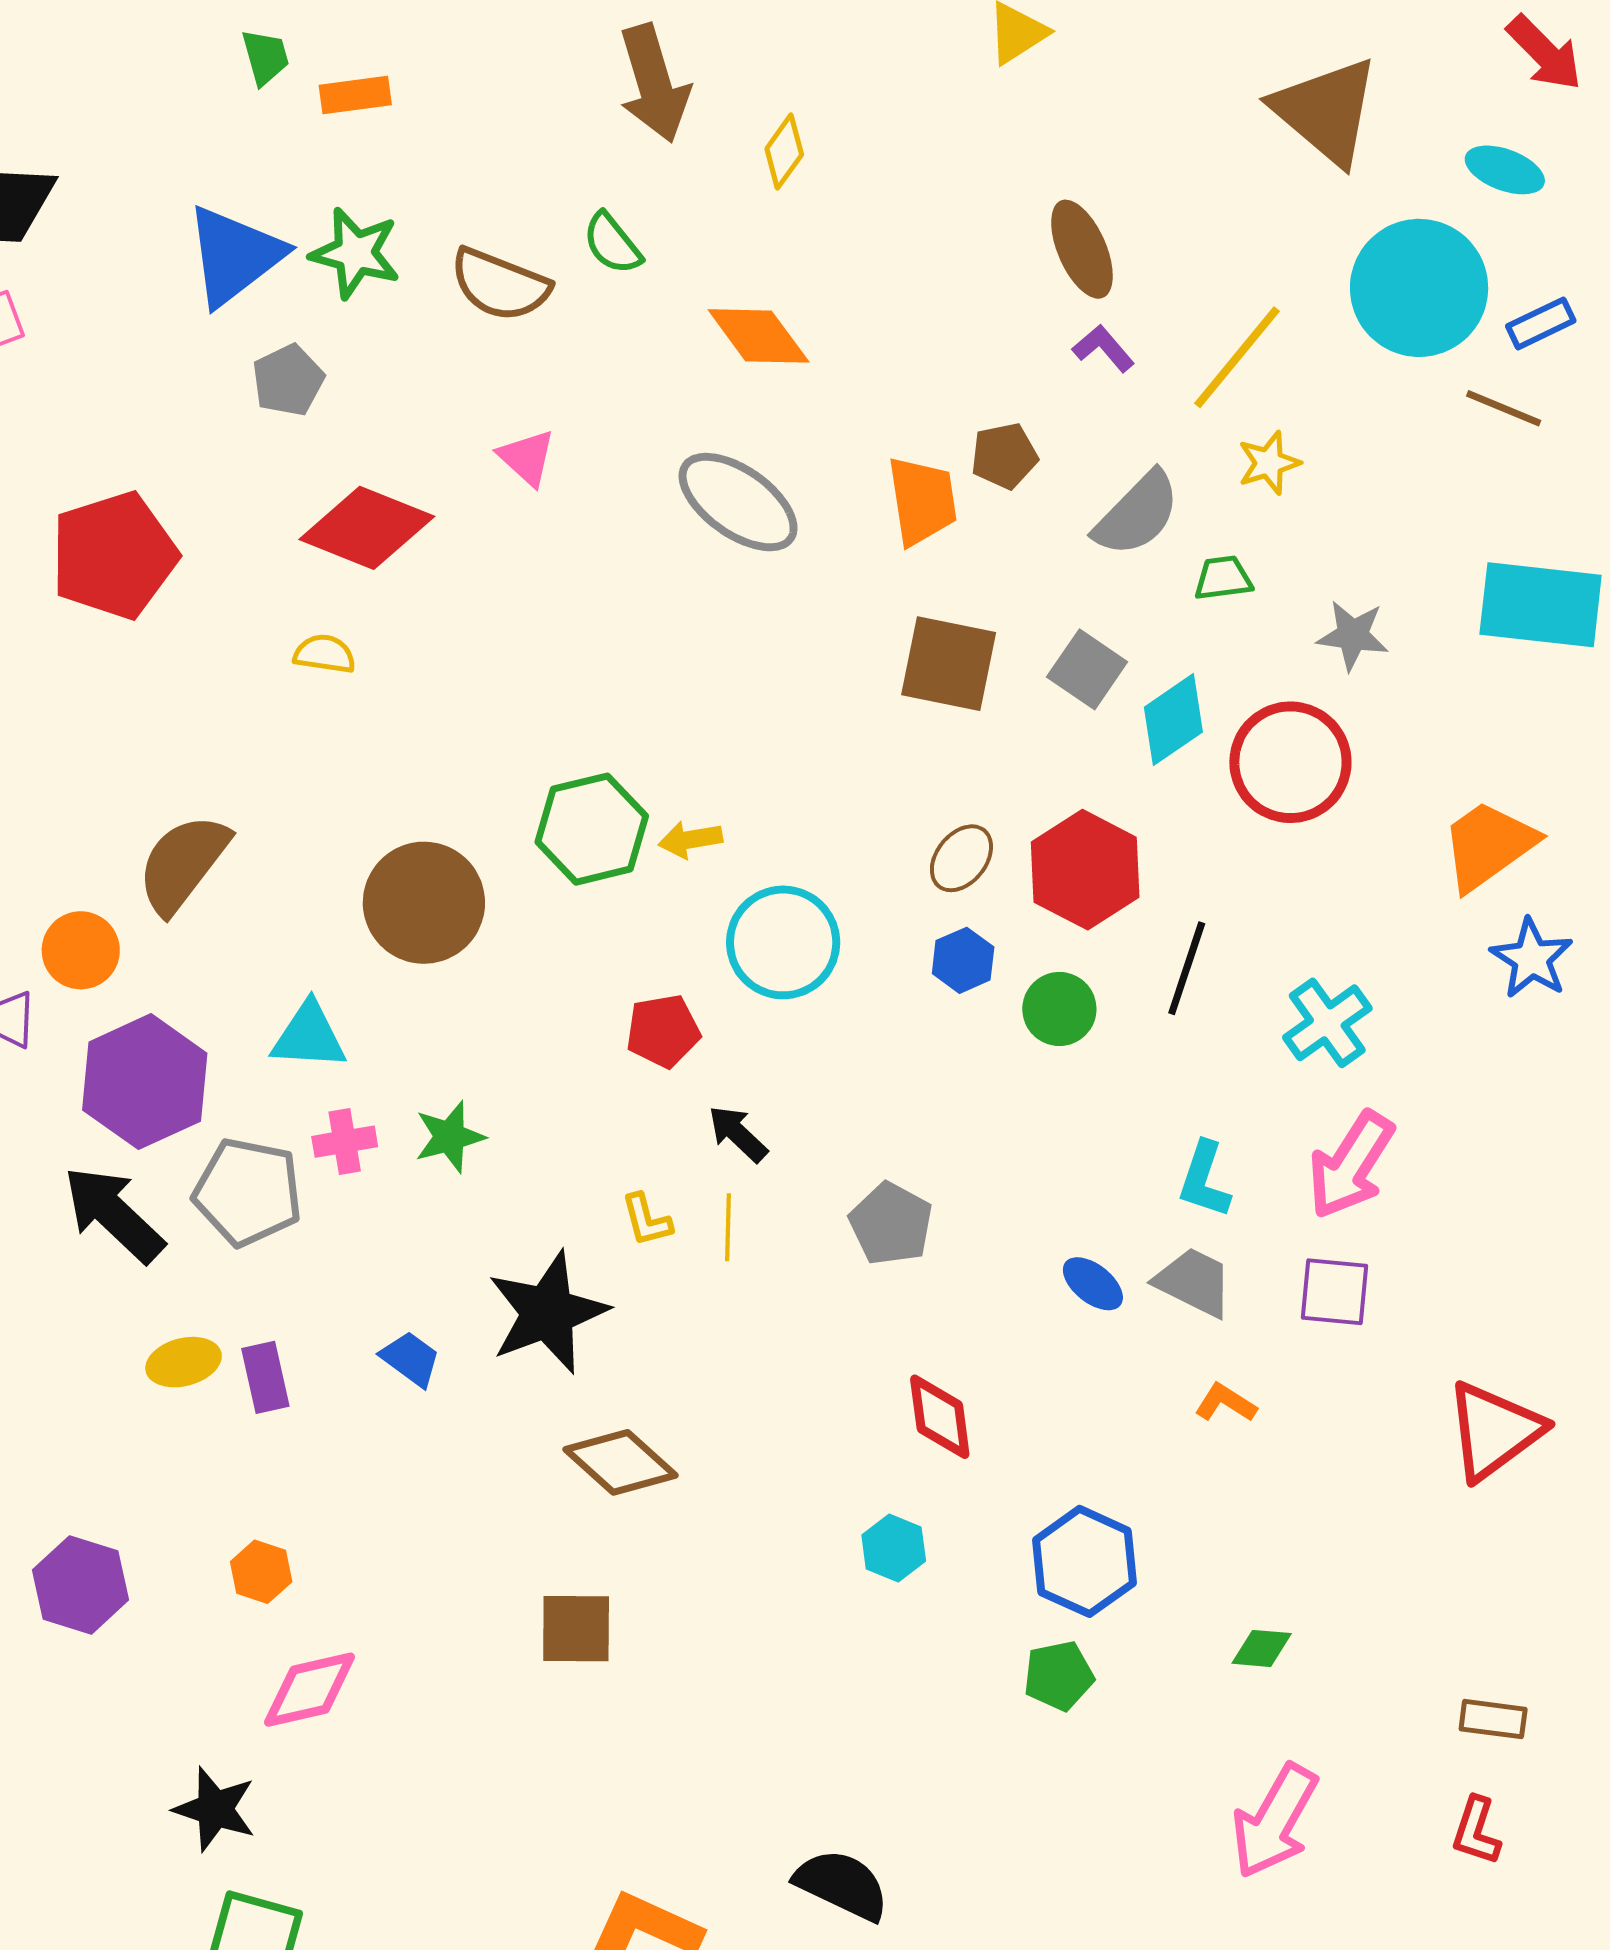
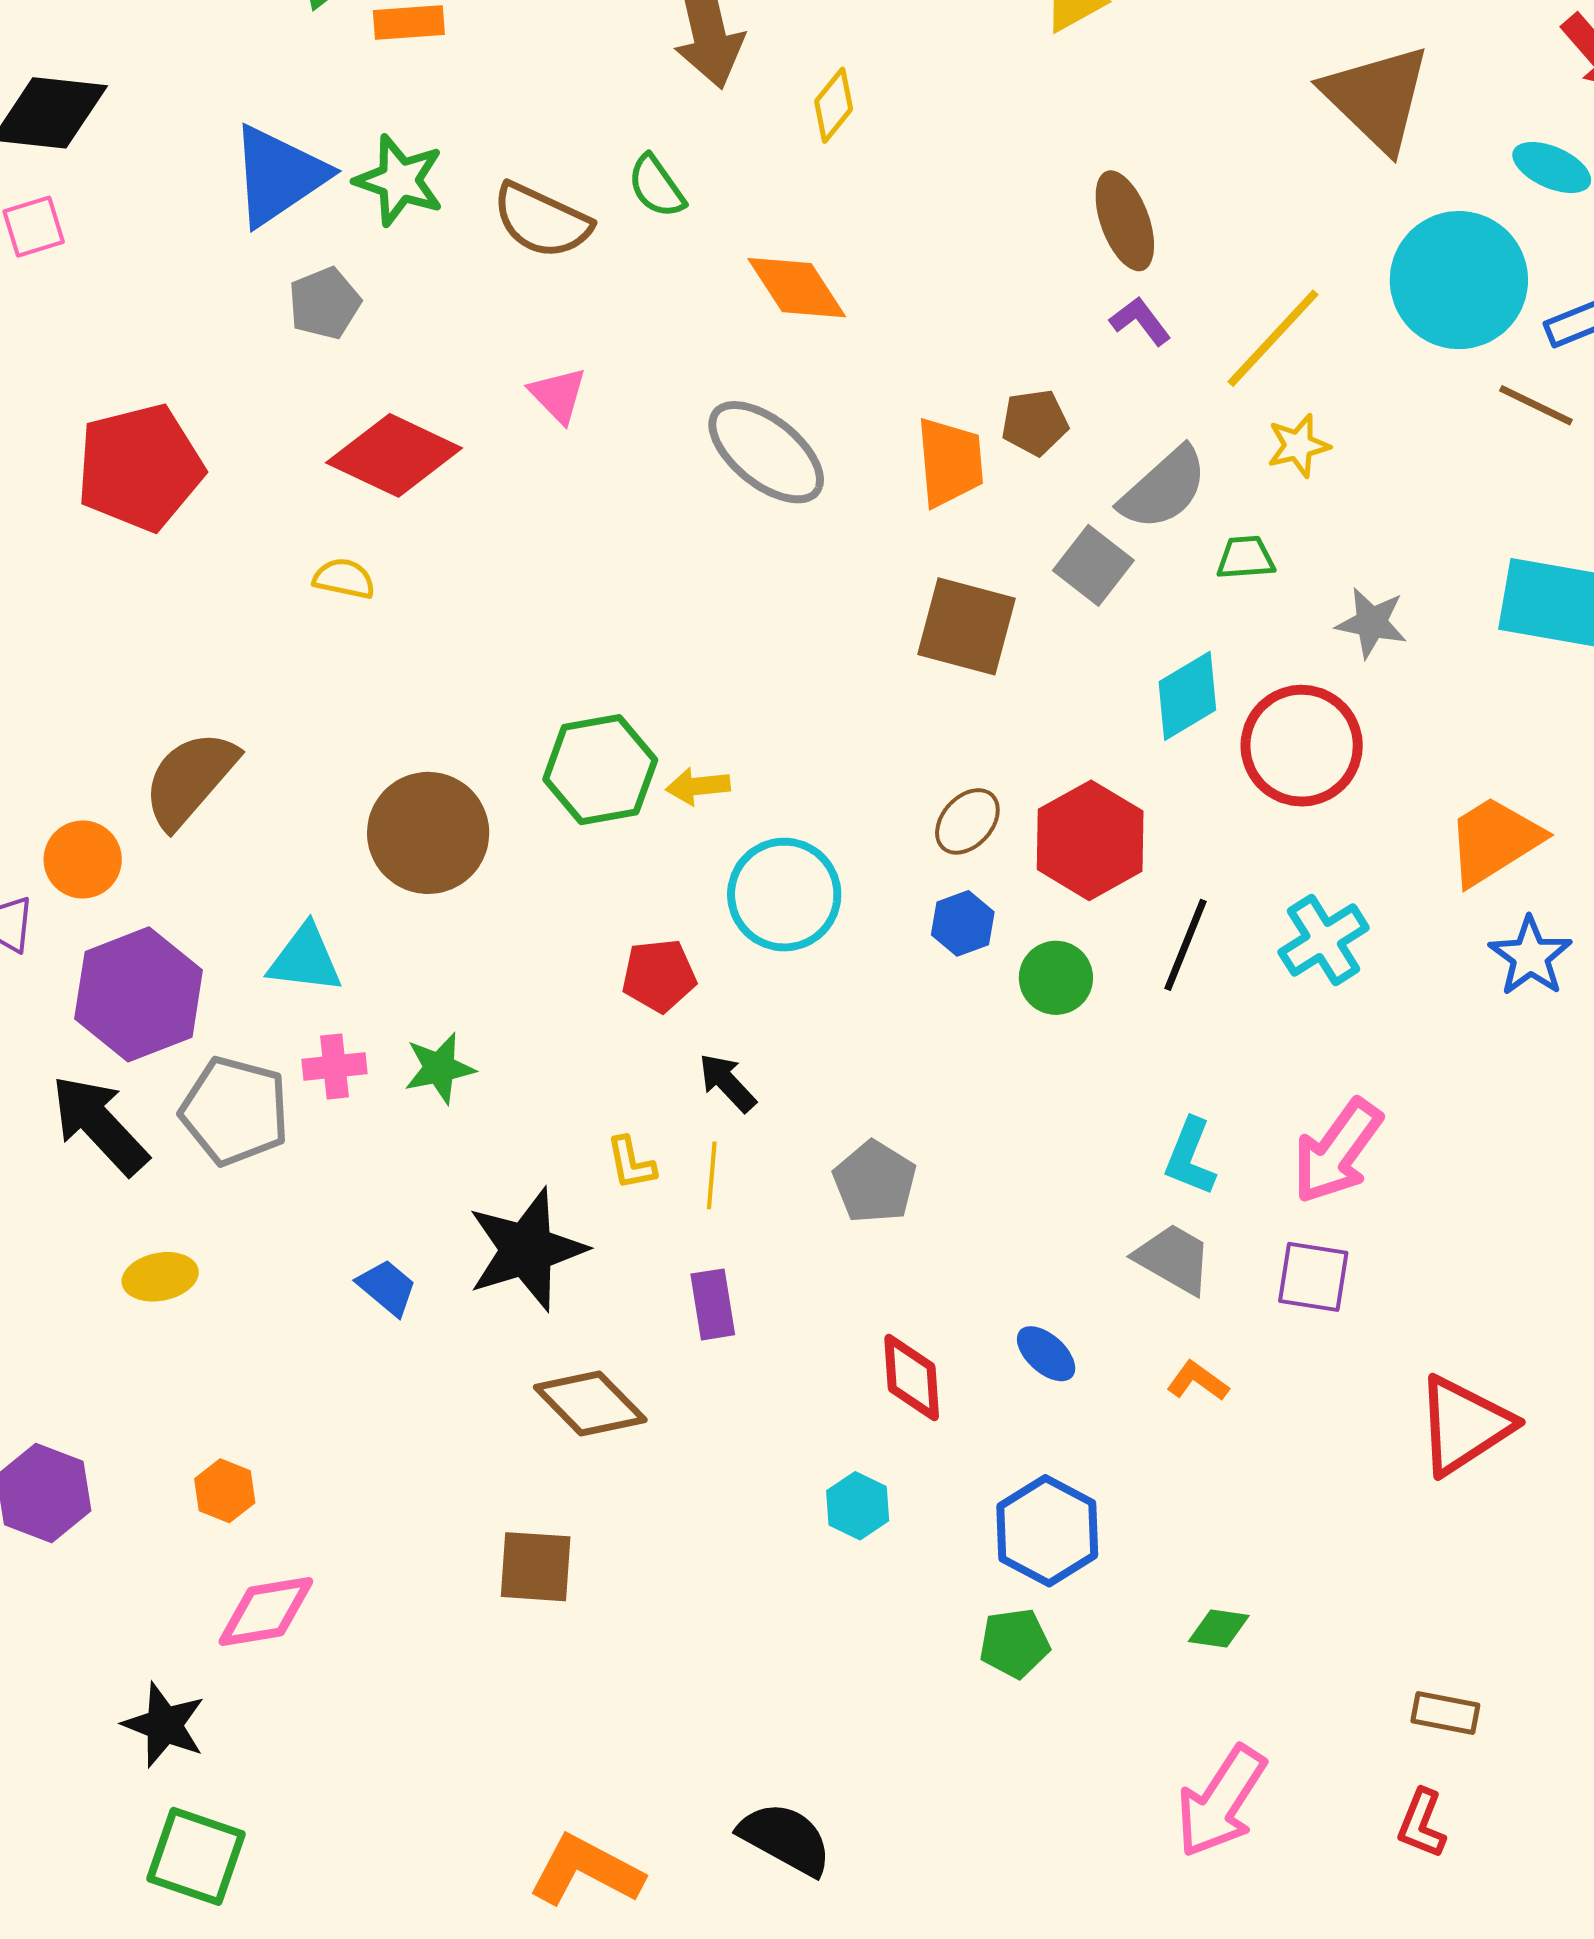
gray square: (1087, 669) -> (1093, 565), moved
cyan cross: (1327, 1023) -> (1324, 940), moved
blue ellipse: (1093, 1284) -> (1046, 1354), moved
purple rectangle: (265, 1377) -> (713, 1304), moved

